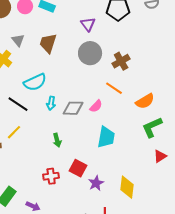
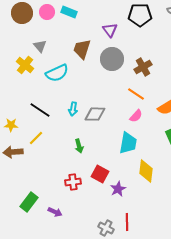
brown trapezoid: (48, 43) -> (82, 49), moved
cyan semicircle: (35, 82) -> (57, 73), moved
pink semicircle: (96, 106) -> (136, 116), moved
yellow diamond: (127, 187) -> (146, 171), moved

